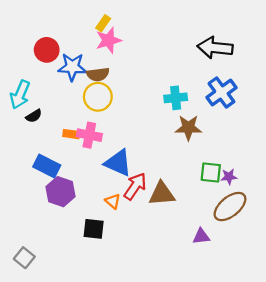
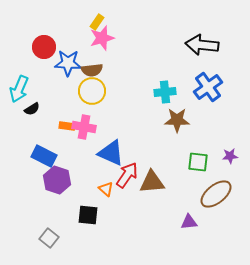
purple star: (229, 177) -> (230, 156), moved
gray square: (24, 258) -> (49, 238), moved

